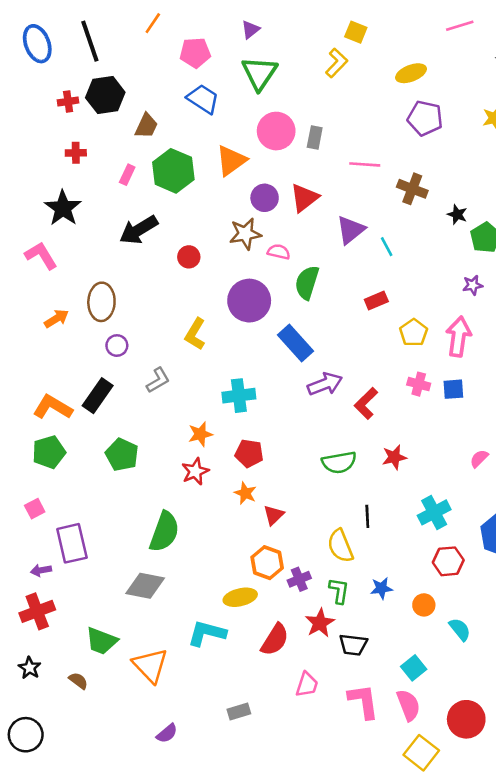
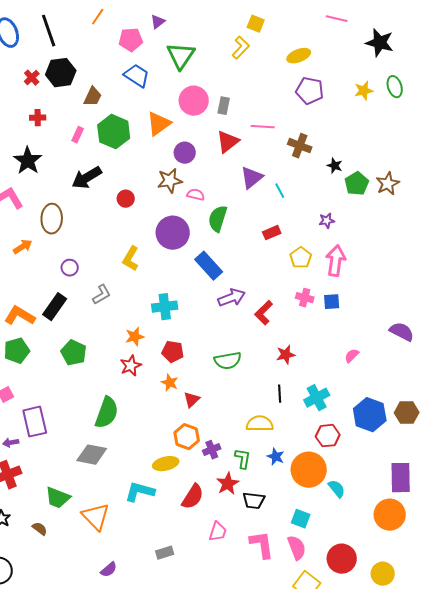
pink line: (460, 26) -> (337, 19), turned 30
purple triangle: (250, 30) -> (158, 22), moved
red cross: (68, 101) -> (32, 78), turned -35
red triangle: (304, 198) -> (228, 142), moved
purple star: (473, 285) -> (327, 221), moved
brown ellipse: (101, 302) -> (52, 219), moved
green semicircle: (339, 462) -> (228, 361), moved
black line: (367, 516) -> (280, 394), moved
yellow semicircle: (340, 546) -> (260, 424), moved, turned 112
blue star: (381, 588) -> (276, 457), turned 30
orange circle: (424, 605) -> (309, 470), size x2.0
cyan square: (414, 668) -> (301, 519), turned -30

